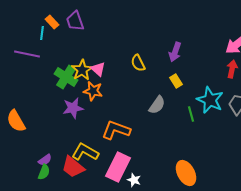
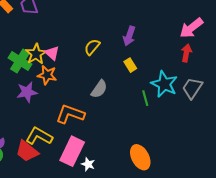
yellow semicircle: (138, 63) -> (92, 47), turned 66
gray semicircle: (157, 105) -> (99, 89), moved

